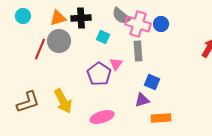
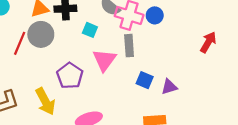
pink triangle: (116, 64) -> (104, 60), size x1.6
purple pentagon: (99, 74) -> (70, 76), moved
purple triangle: (142, 100) -> (169, 87), moved

